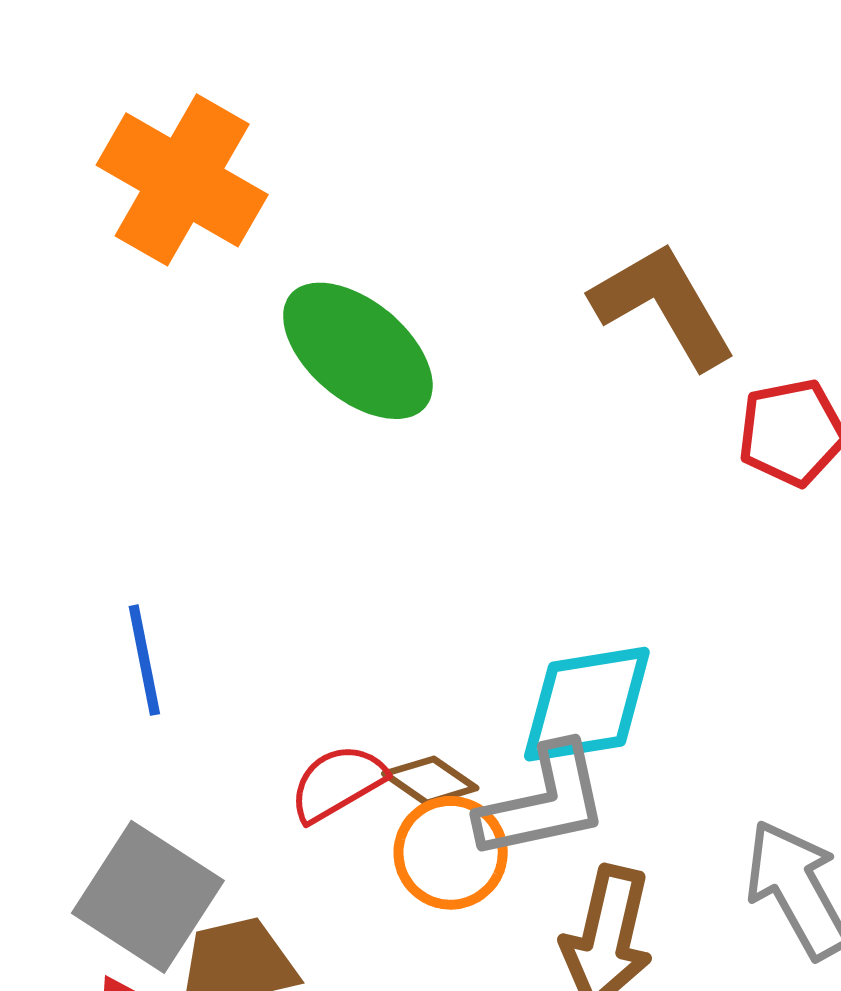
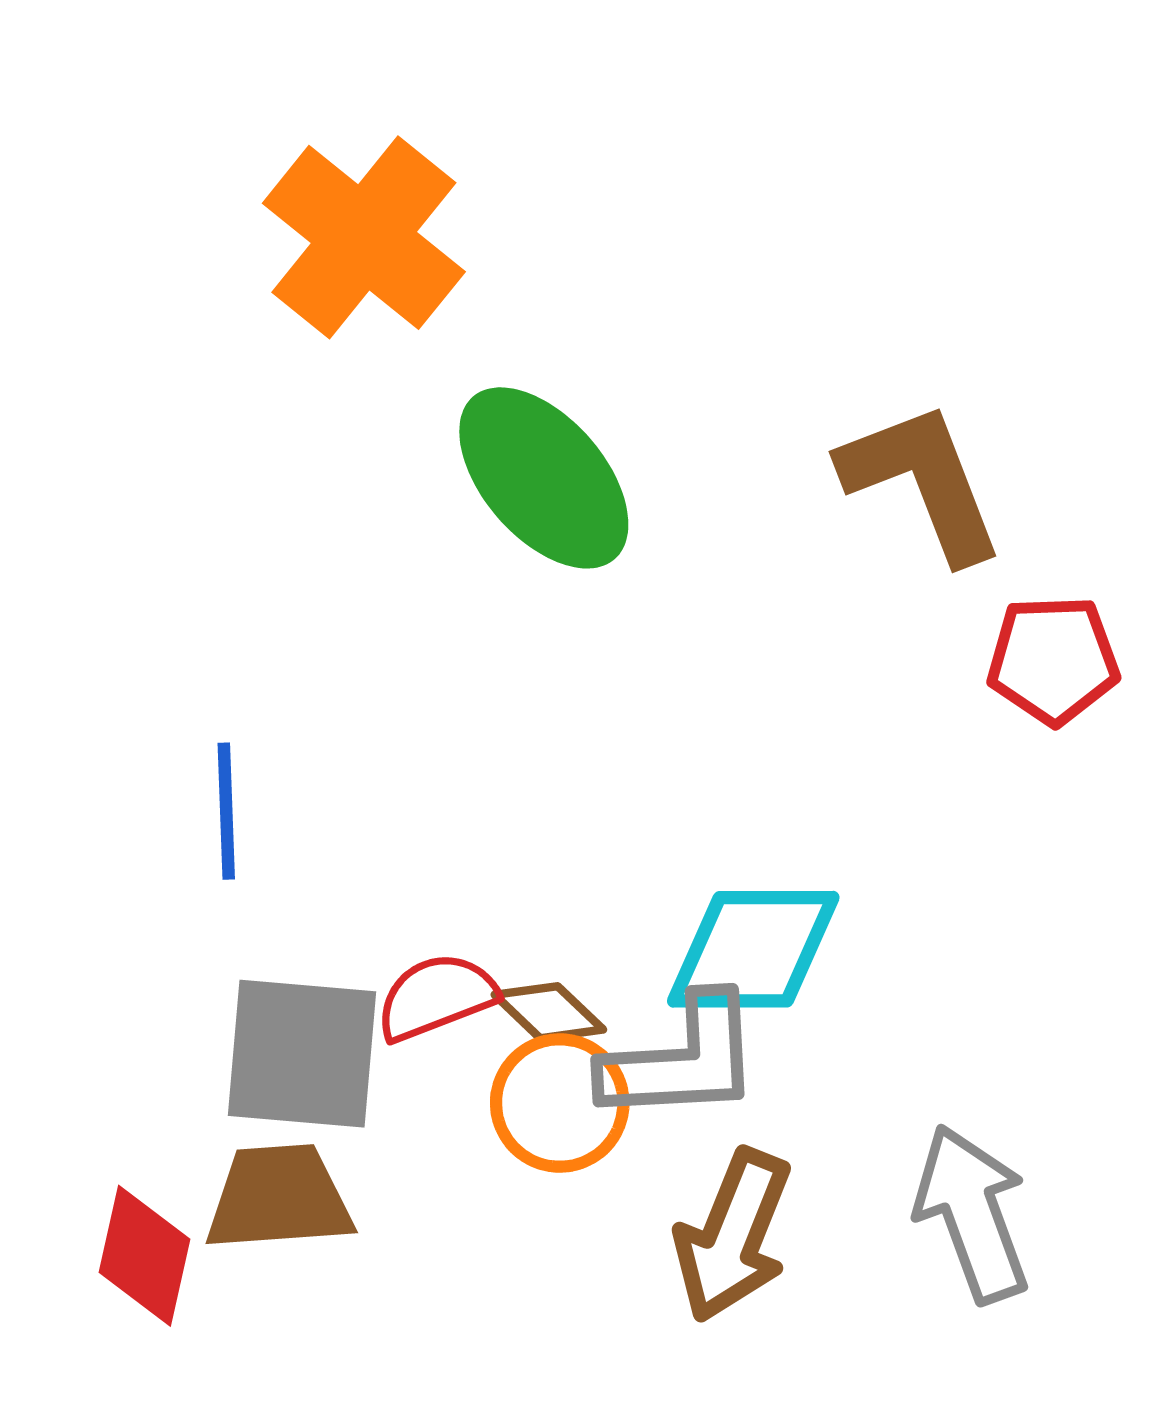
gray square: (148, 897) -> (302, 1054), moved, turned -37

